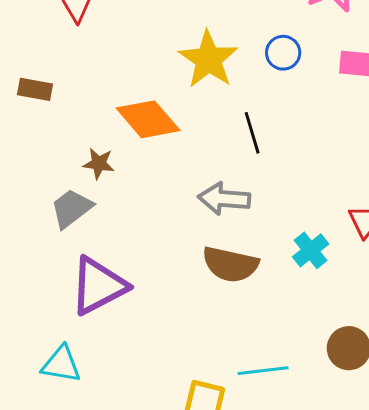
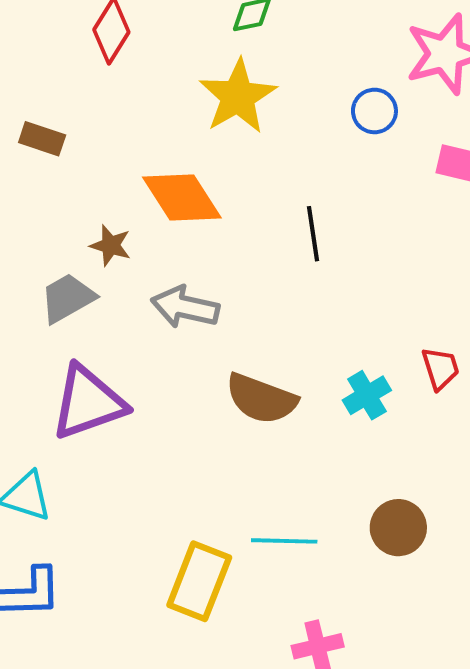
blue circle: (283, 53) -> (374, 111), moved
yellow star: (208, 59) -> (238, 97), moved
gray arrow: (224, 199) -> (185, 307), moved

